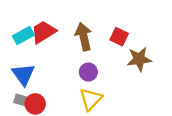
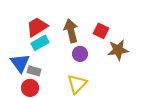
cyan rectangle: (23, 35) -> (40, 43), moved
purple circle: (88, 72) -> (80, 54), moved
gray rectangle: (22, 100) -> (34, 71), moved

